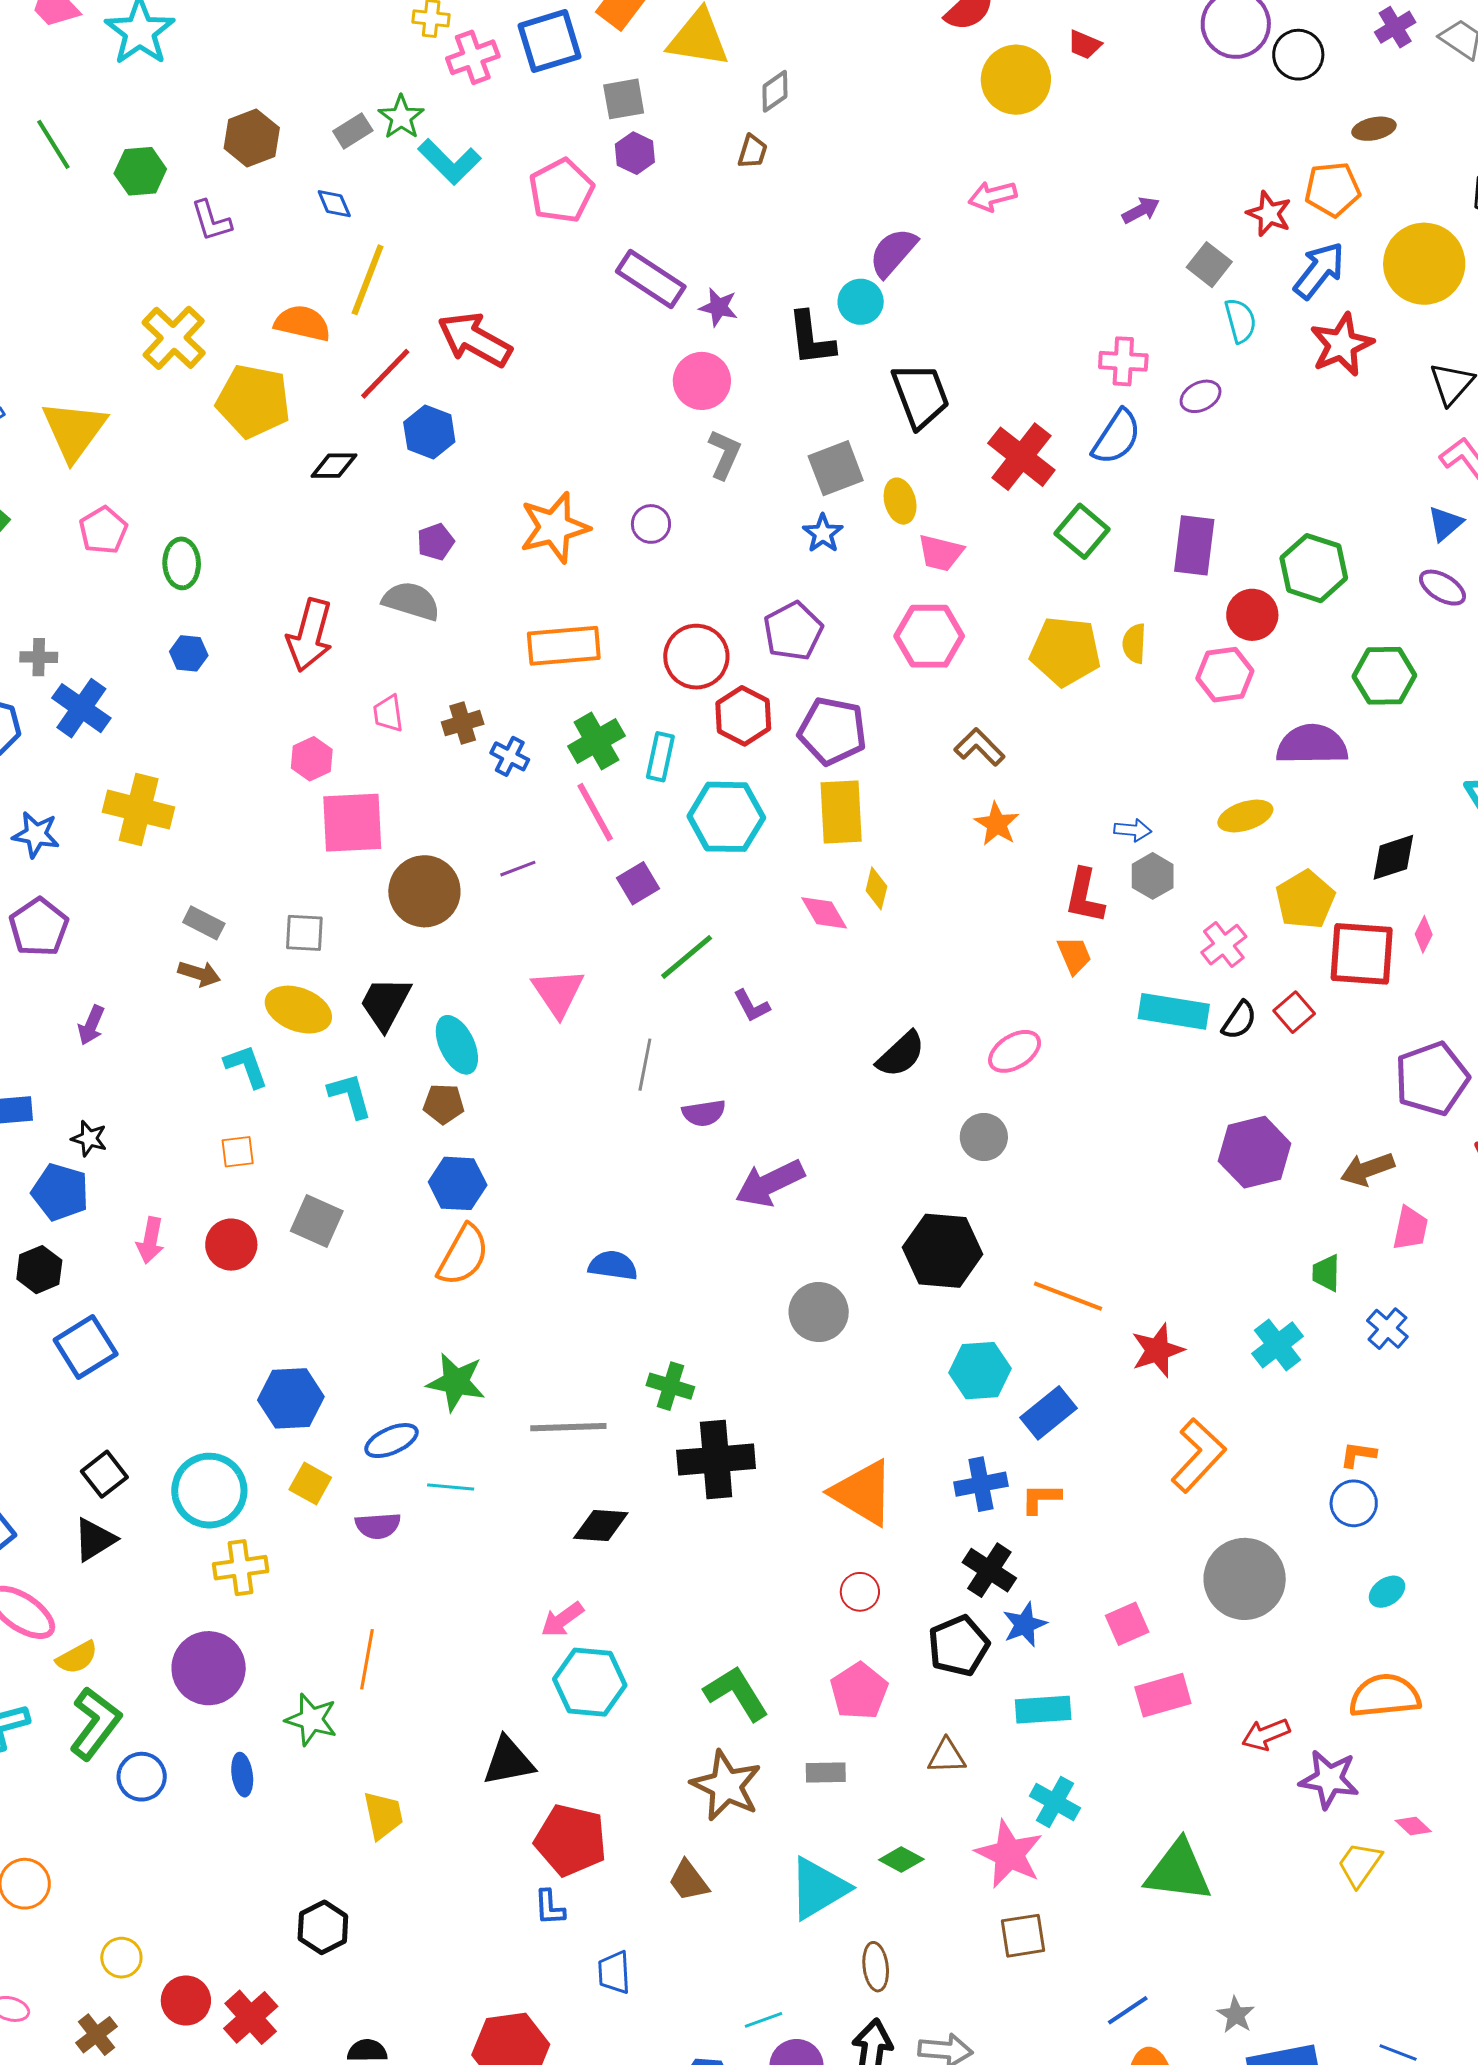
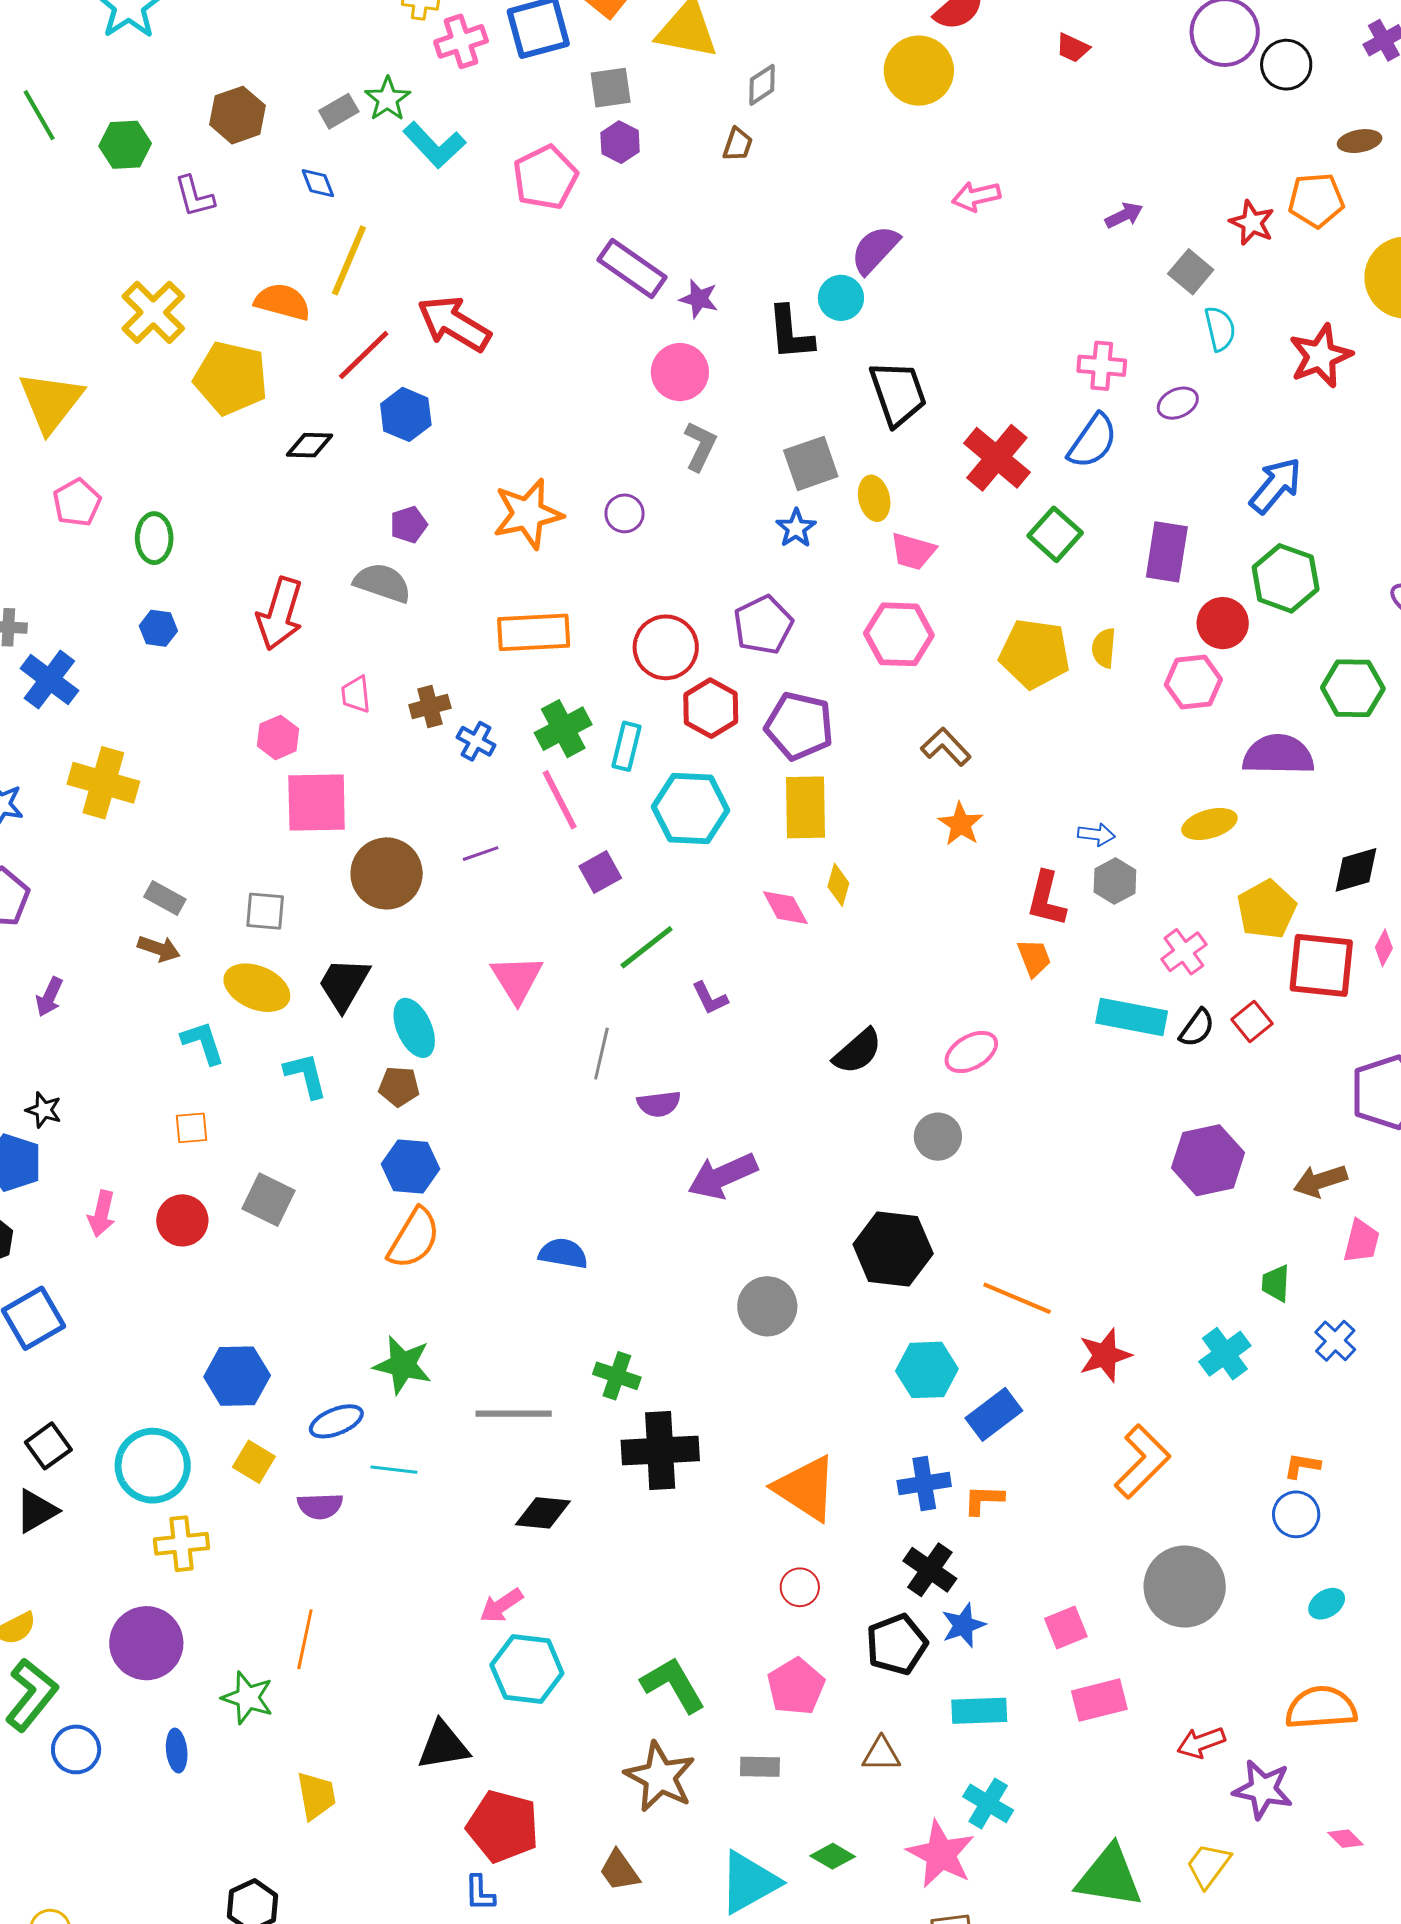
yellow circle: (1016, 80) -> (919, 71), moved
blue arrow: (1319, 270) -> (1276, 485), moved
yellow trapezoid: (1360, 1864) -> (1208, 1865), moved

